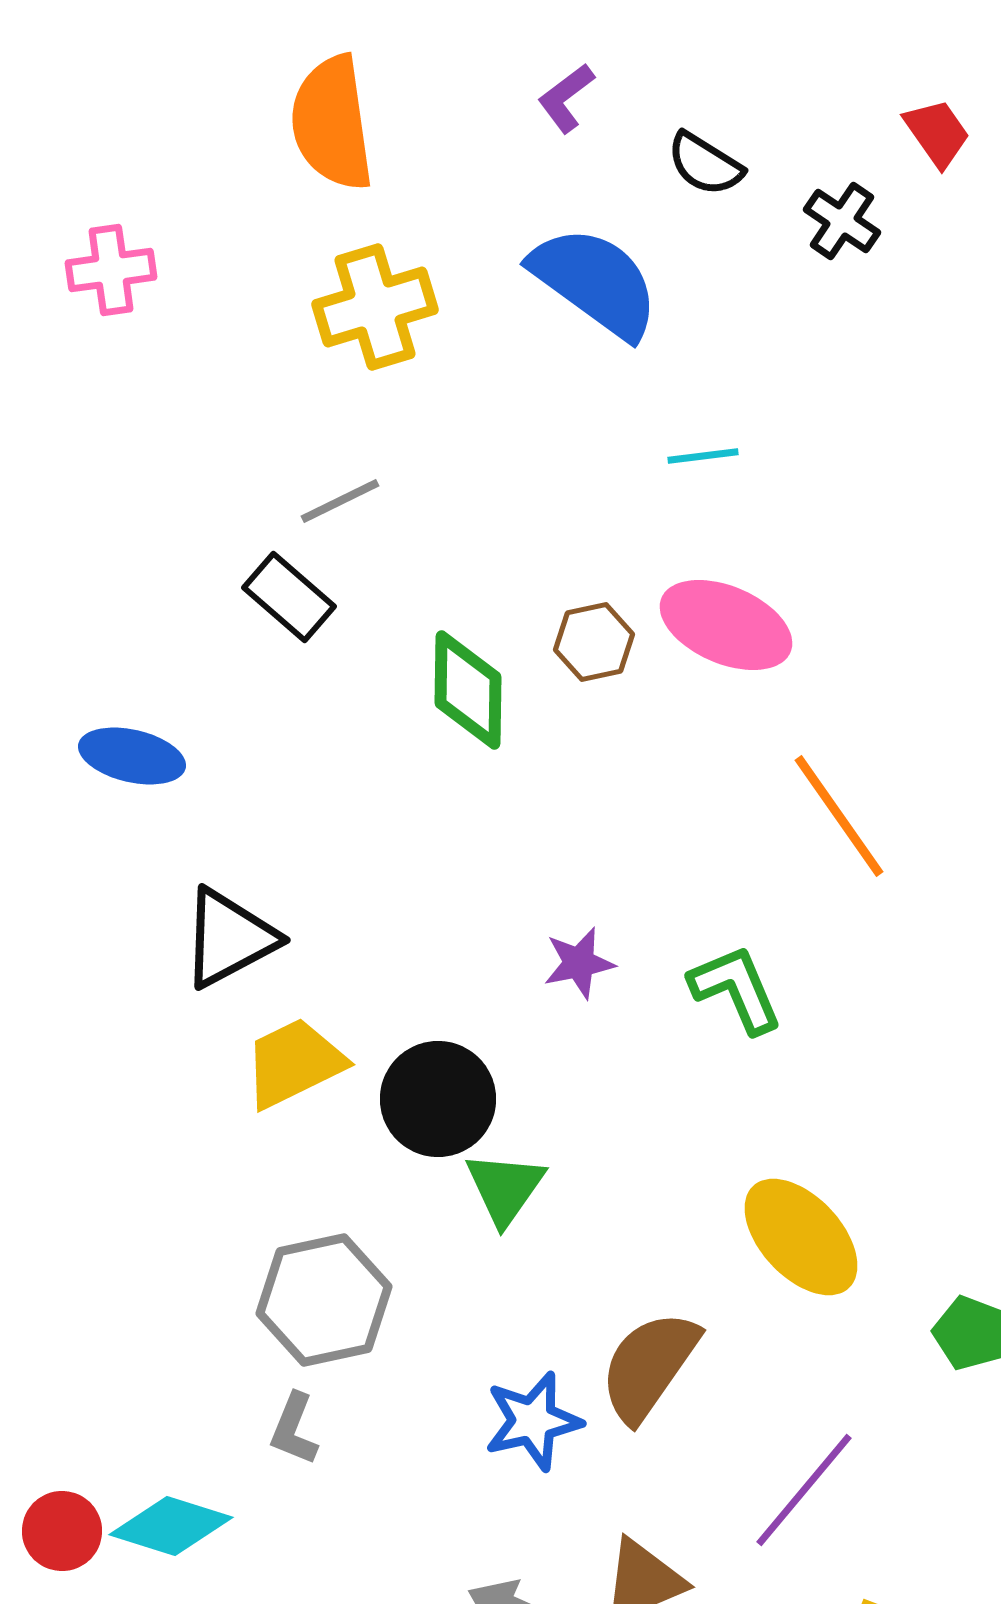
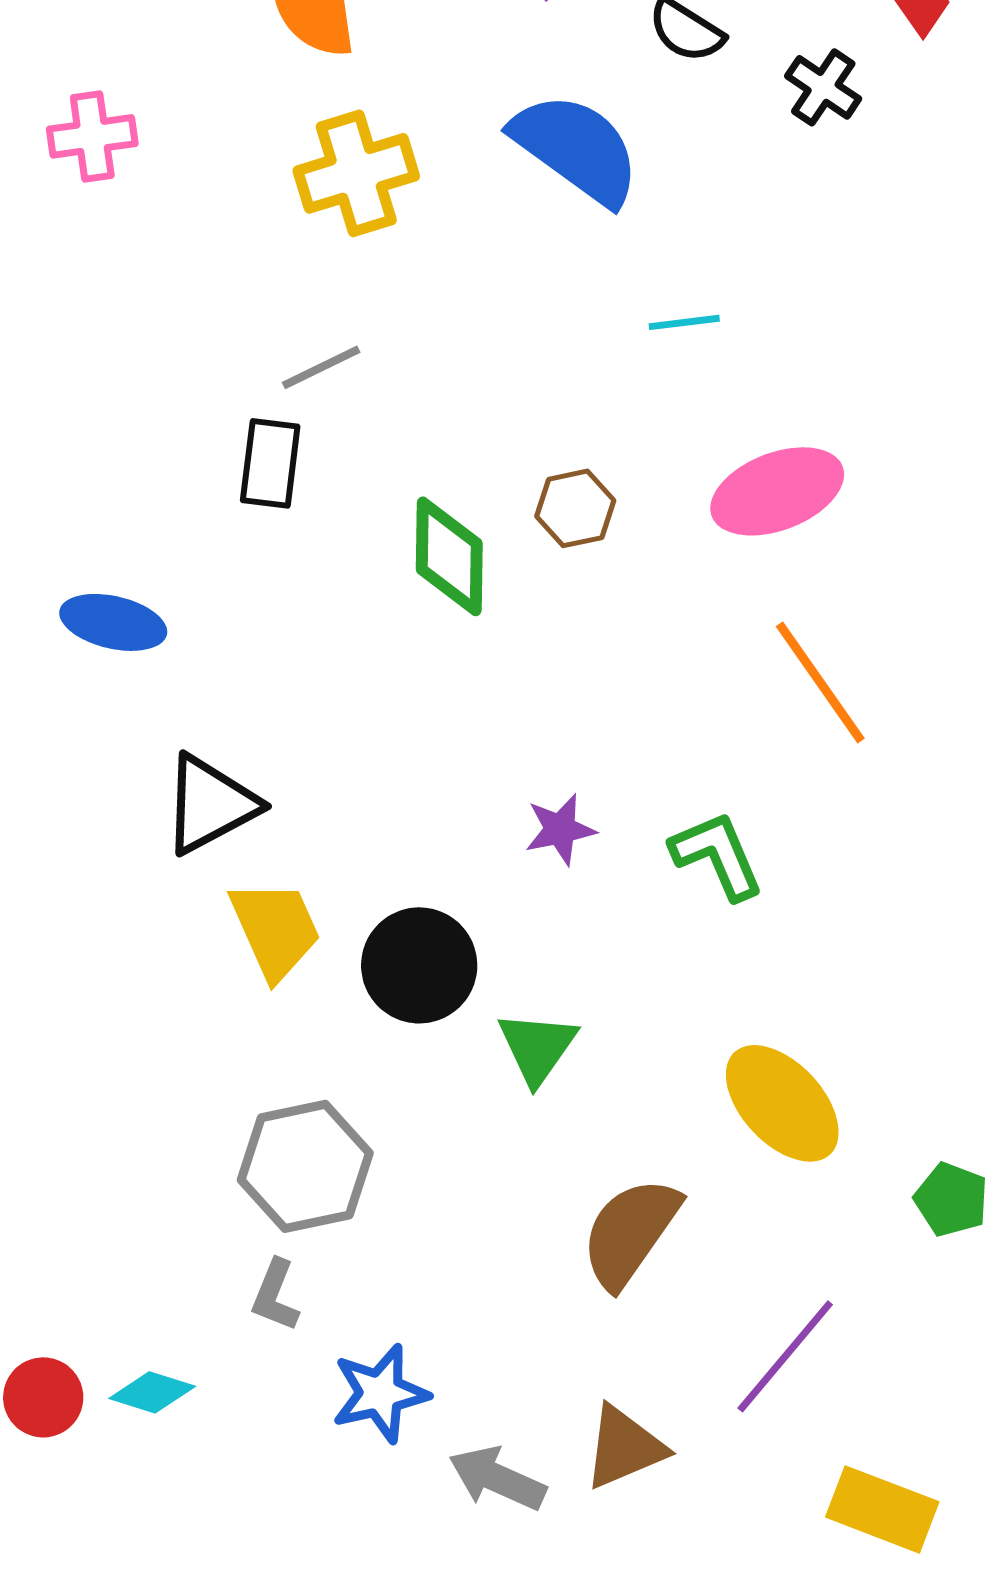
black rectangle: (289, 597) -> (270, 463), turned 56
pink ellipse: (726, 625) -> (777, 491), moved, turned -44
yellow trapezoid: (294, 1063) -> (275, 929), turned 92
green triangle: (505, 1188) -> (537, 1047), moved
blue star: (533, 1421) -> (380, 1393), moved
cyan diamond: (171, 1526) -> (152, 1392), size x0.7

